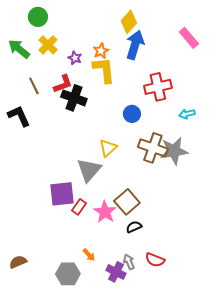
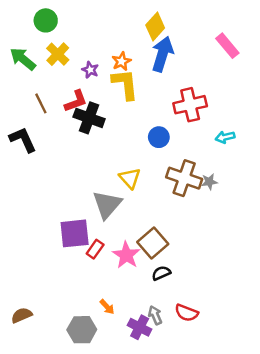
yellow triangle: (108, 148) -> (130, 178), turned -30
gray star: (174, 151) -> (209, 182), size x0.5

